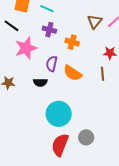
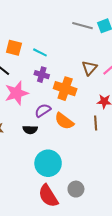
orange cross: (72, 42) -> (65, 89), size x1.5
purple semicircle: (52, 64) -> (43, 110), turned 42
red semicircle: (60, 145) -> (48, 196), turned -55

